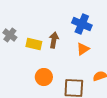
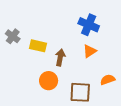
brown arrow: (54, 40) -> (60, 57), moved

